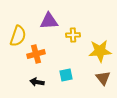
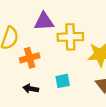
yellow cross: (73, 35) -> (70, 37), size x1.6

